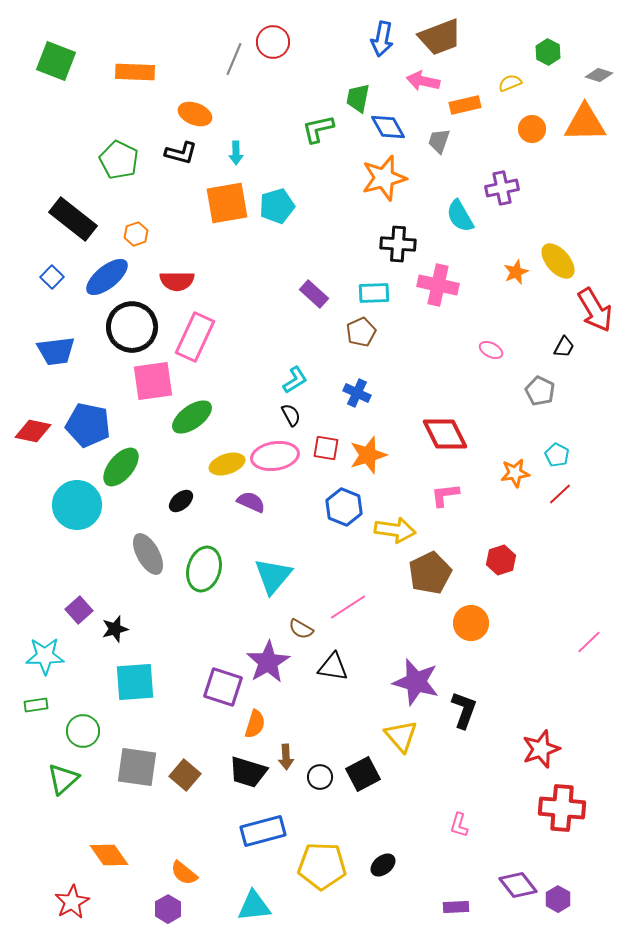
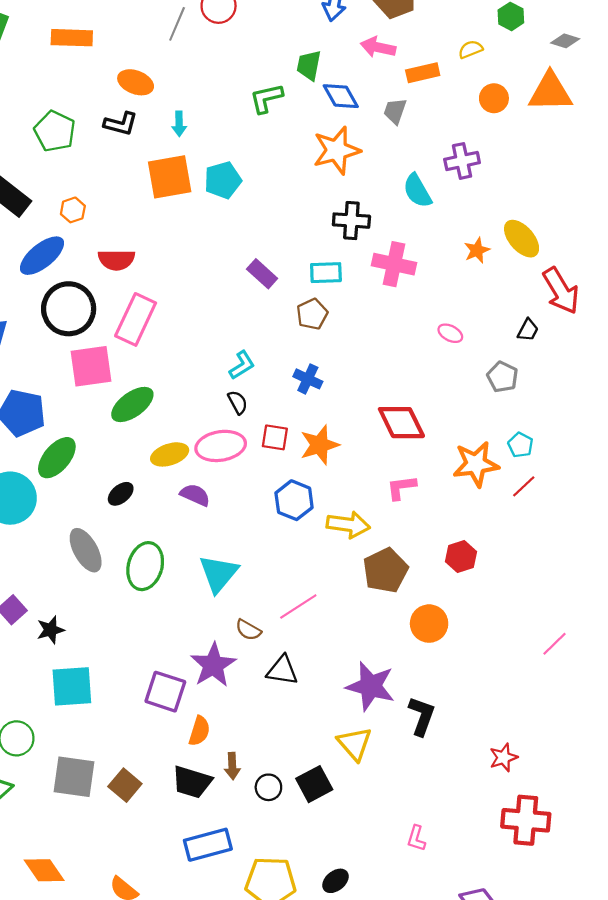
orange star: (515, 473) -> (476, 464), size x1.5
red star: (541, 749) -> (503, 758), size x0.7

